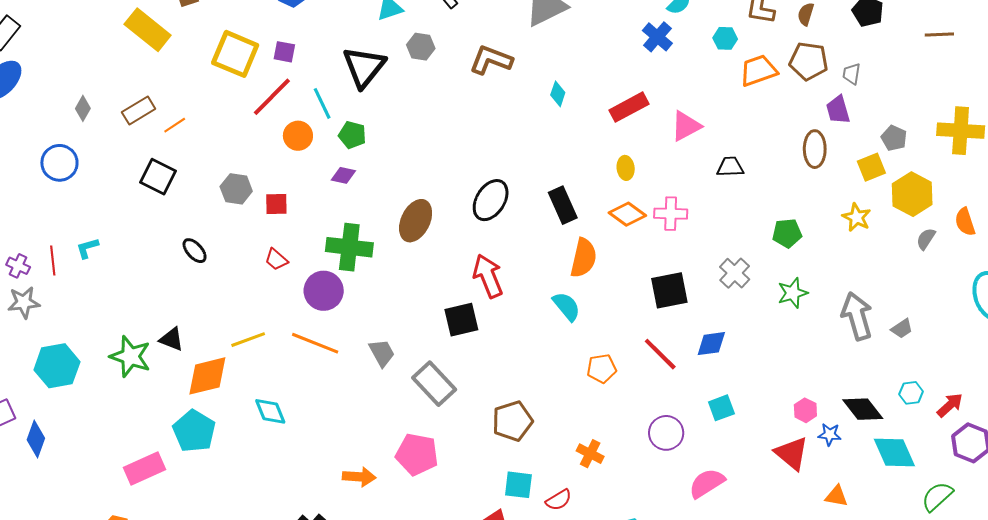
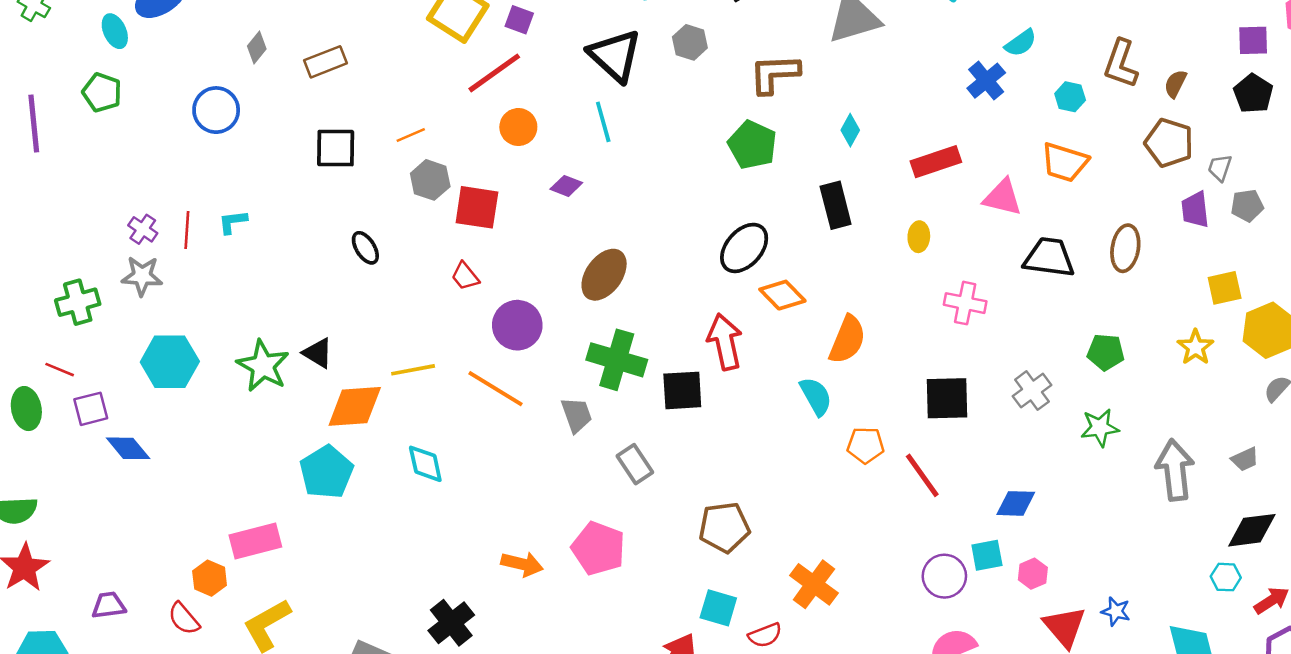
brown L-shape: (491, 60) -> (774, 74), turned -33
black triangle: (364, 67) -> (615, 55), turned -36
orange trapezoid: (758, 71) -> (1065, 162), moved, turned -153
cyan line: (322, 103) -> (603, 122), moved
orange line: (175, 125) -> (411, 135), moved
pink triangle: (686, 126) -> (1003, 197), turned 32
green pentagon: (352, 135) -> (752, 145), moved, size x1.4
gray pentagon: (894, 138) -> (1247, 206), moved, turned 30
brown ellipse: (815, 149) -> (1125, 248), moved
black trapezoid: (730, 167) -> (1049, 258), size x1.5
black square: (158, 177) -> (336, 148), turned -36
red square: (276, 204) -> (477, 207), size x1.5
black rectangle: (563, 205) -> (836, 205), moved
orange diamond: (627, 214) -> (782, 295), moved
brown ellipse: (416, 221) -> (604, 275), moved
green cross: (349, 247) -> (617, 360), moved
gray trapezoid: (902, 329) -> (1245, 459), moved
blue diamond: (711, 344) -> (1016, 503), moved
orange pentagon: (602, 369) -> (866, 445), moved
gray rectangle: (434, 384) -> (635, 464), size x0.7
black diamond: (863, 409) -> (1252, 530), moved, turned -69
pink hexagon: (805, 410) -> (1033, 574), moved
purple circle: (666, 433) -> (944, 576), moved
blue diamond: (36, 439) -> (128, 448), turned -69
orange cross: (590, 454) -> (814, 584), size x1.4
pink rectangle: (144, 469) -> (255, 541), moved

